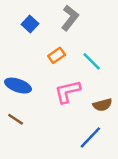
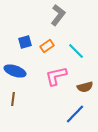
blue square: (30, 24) -> (25, 42), moved, turned 32
brown line: (16, 119) -> (13, 99), turned 64

